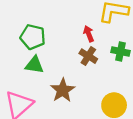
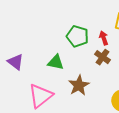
green pentagon: (33, 37) -> (77, 36), moved

